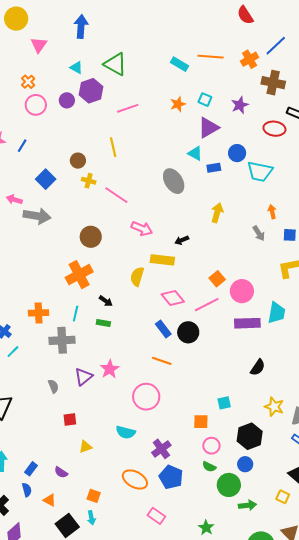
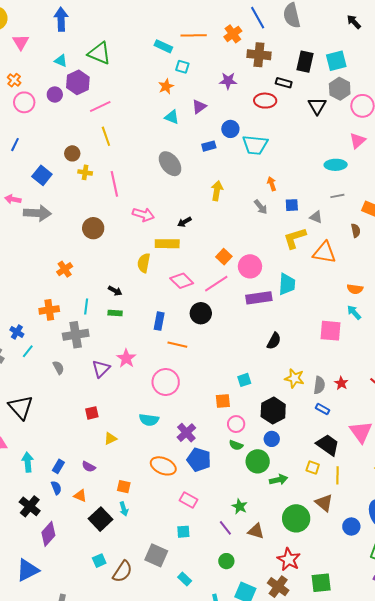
blue line: (276, 46) -> (258, 18), turned -70
cyan square: (205, 100) -> (182, 67), moved
purple star: (240, 105) -> (228, 81), turned 30
pink line: (128, 108) -> (100, 107), moved
purple triangle: (208, 128) -> (199, 107), size x0.7
cyan triangle: (195, 153) -> (172, 117), moved
pink line: (116, 195) -> (114, 184), turned 50
orange cross: (79, 275) -> (65, 269), moved, size x0.6
blue rectangle: (163, 329) -> (159, 321), moved, turned 54
gray semicircle: (53, 386) -> (58, 368), moved

